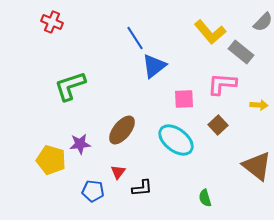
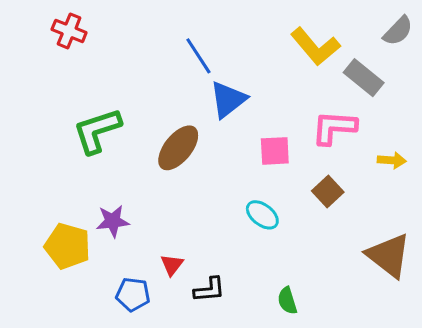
brown ellipse: (122, 130) -> (178, 148), moved
cyan ellipse: (176, 140) -> (262, 215), size x0.6
green semicircle: (205, 198) -> (287, 301), moved

